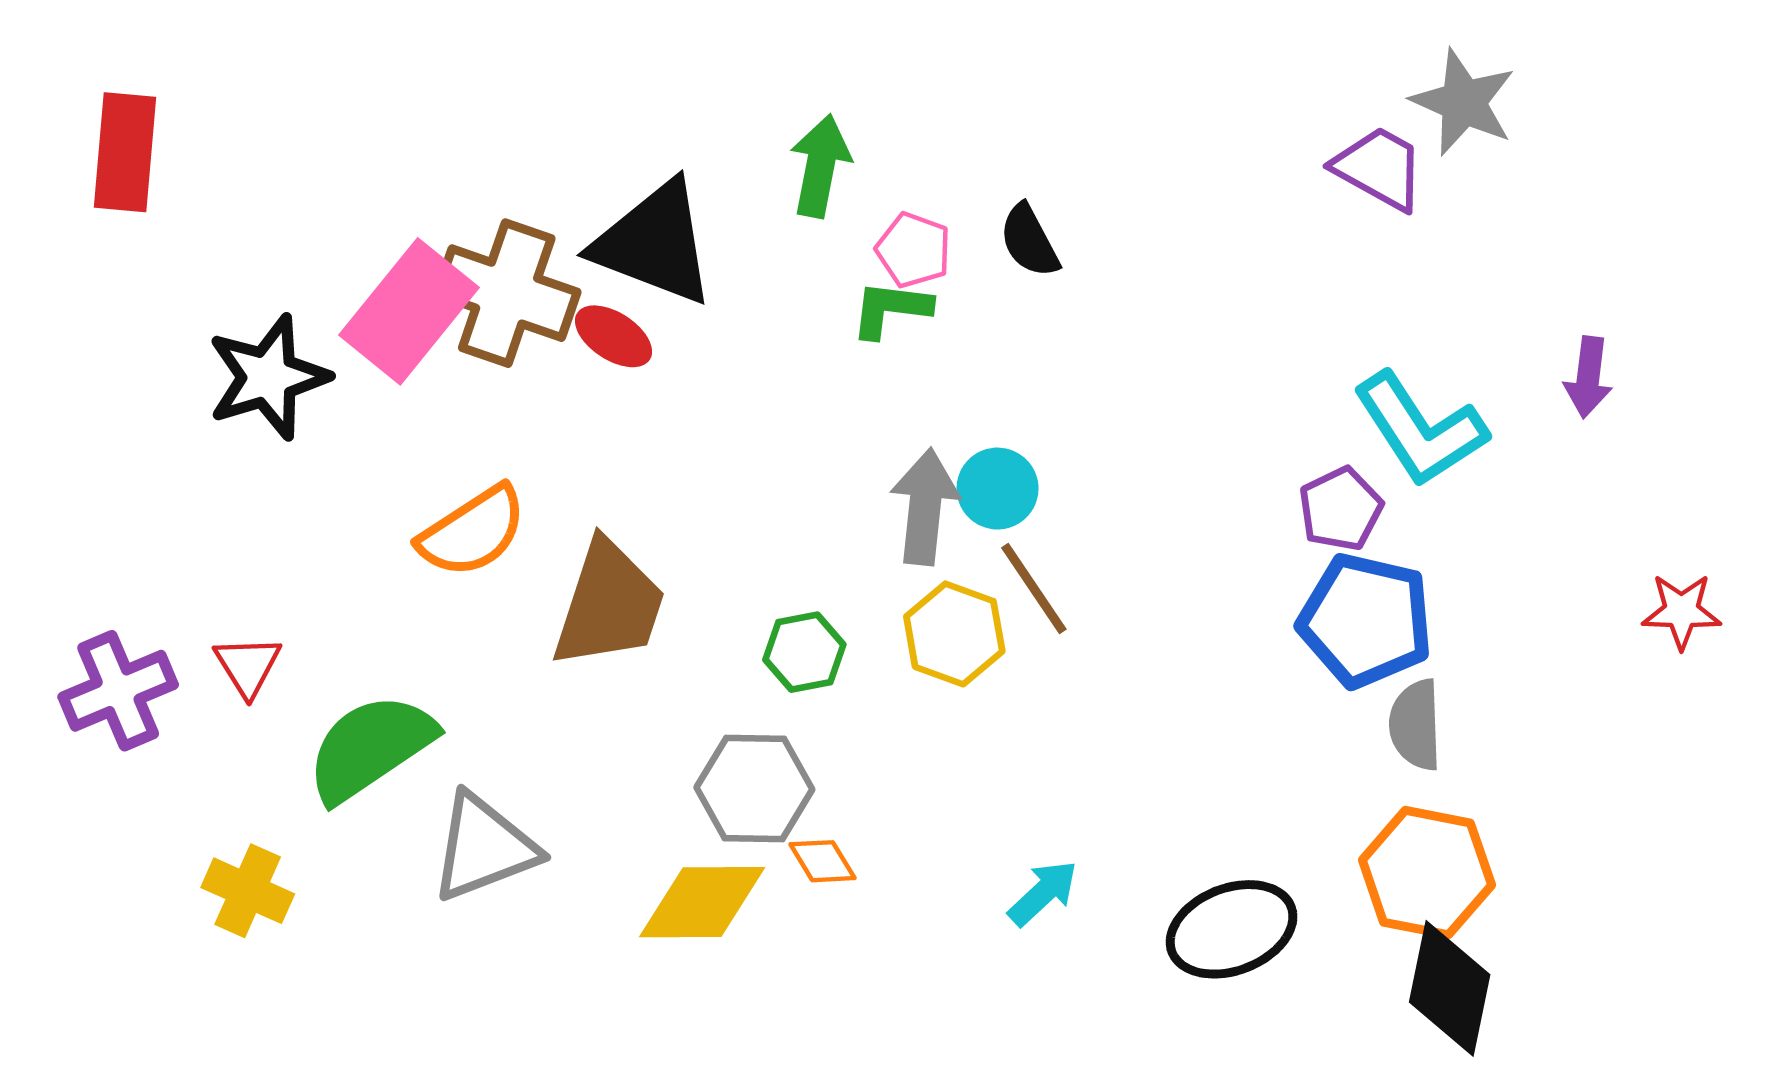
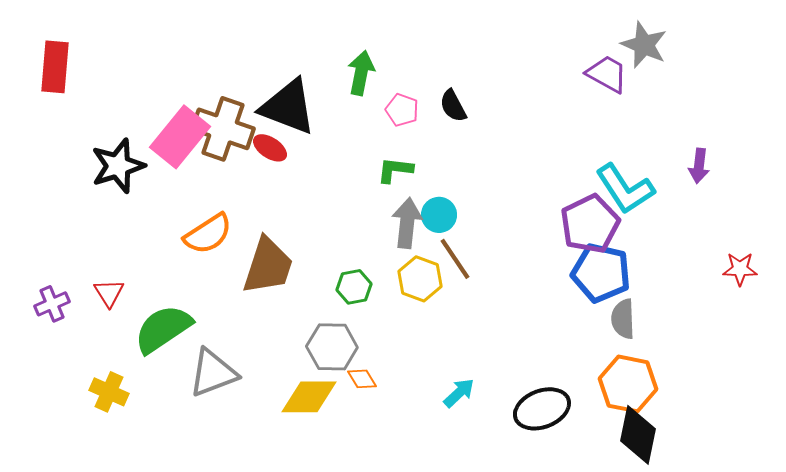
green L-shape: (891, 309) -> (395, 170), moved
purple pentagon: (1341, 509) -> (590, 224), size x1.6
purple cross: (118, 691) -> (52, 304), size x0.7

